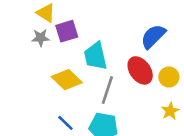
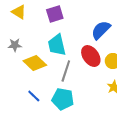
purple square: (67, 31) -> (55, 14), moved
gray star: (41, 38) -> (15, 45), moved

